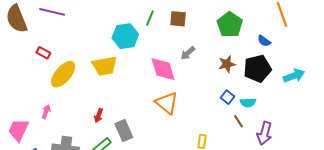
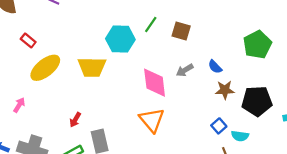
green pentagon: (230, 25) -> (257, 45), moved
blue semicircle: (264, 41) -> (215, 67), moved

